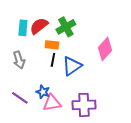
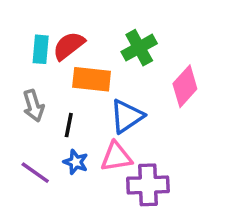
green cross: (66, 27) -> (139, 48), moved
orange rectangle: (52, 45) -> (92, 79), size x1.5
black line: (53, 60) -> (69, 125), moved
pink triangle: (52, 103) -> (116, 157), moved

